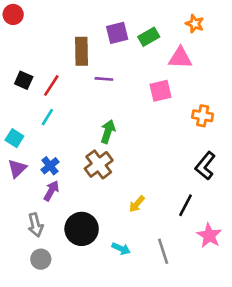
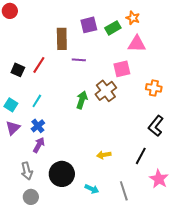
orange star: (195, 24) -> (133, 18), moved
black square: (24, 80) -> (18, 70), moved
cyan line: (47, 117) -> (37, 101), moved
brown cross: (99, 164) -> (106, 91), moved
yellow arrow: (137, 204) -> (104, 155), turned 40

